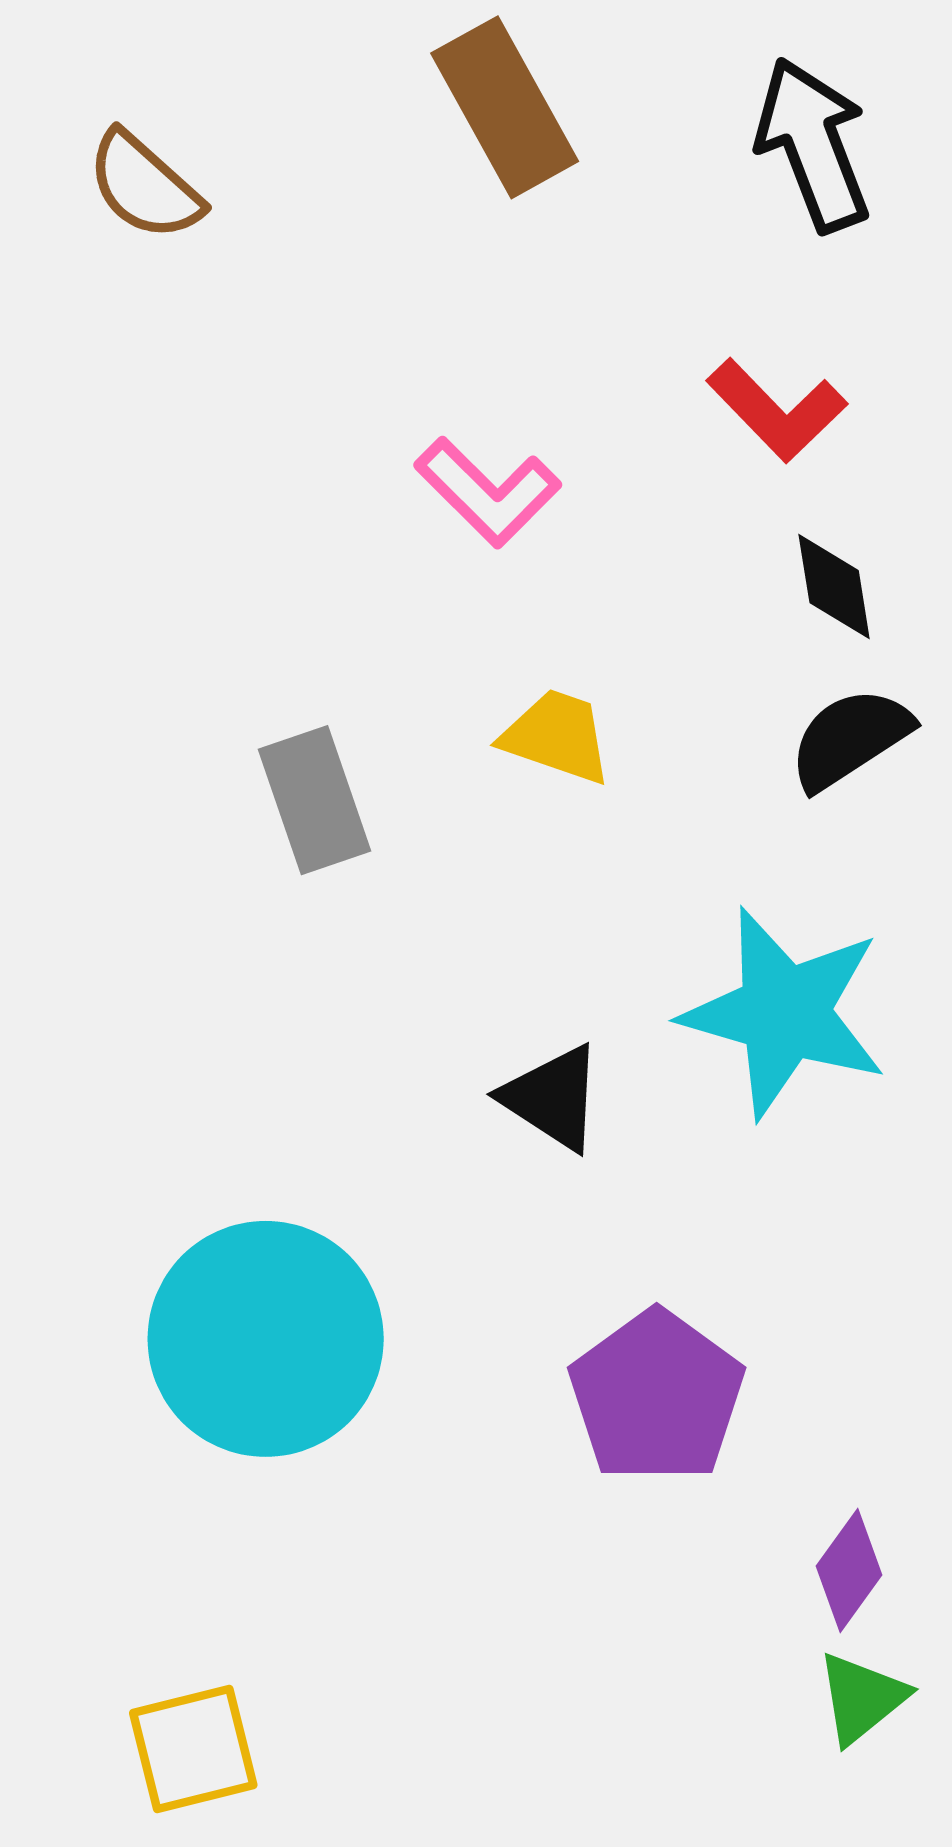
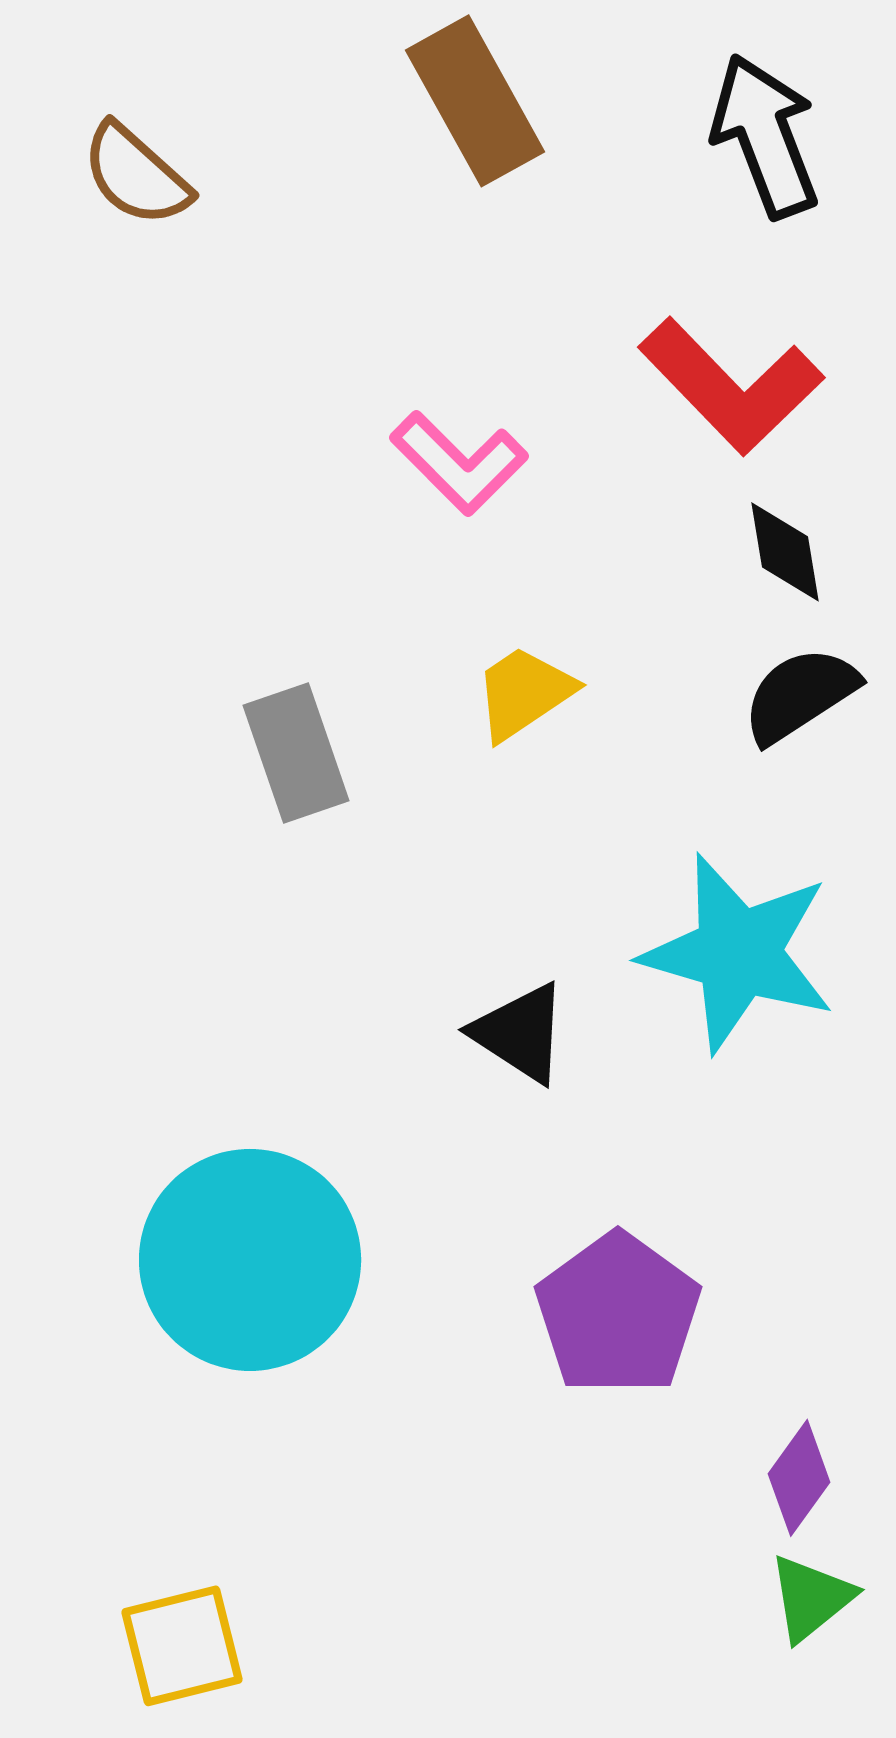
red L-shape: (777, 410) -> (731, 386), size x1.4
yellow trapezoid: (557, 736) -> (524, 693), turned -53

